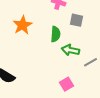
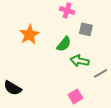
green semicircle: (56, 34) -> (64, 44), turned 35

